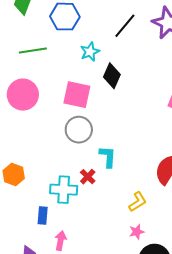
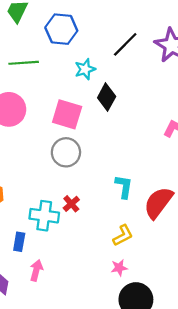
cyan L-shape: (108, 157) -> (124, 187), moved

